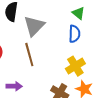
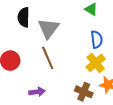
blue semicircle: (74, 34) -> (97, 39), moved

